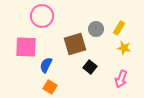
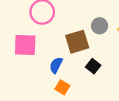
blue semicircle: (46, 65) -> (56, 65), moved
orange square: (50, 87) -> (62, 87), moved

